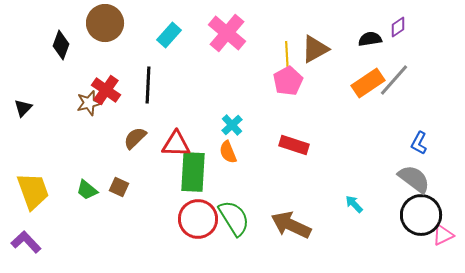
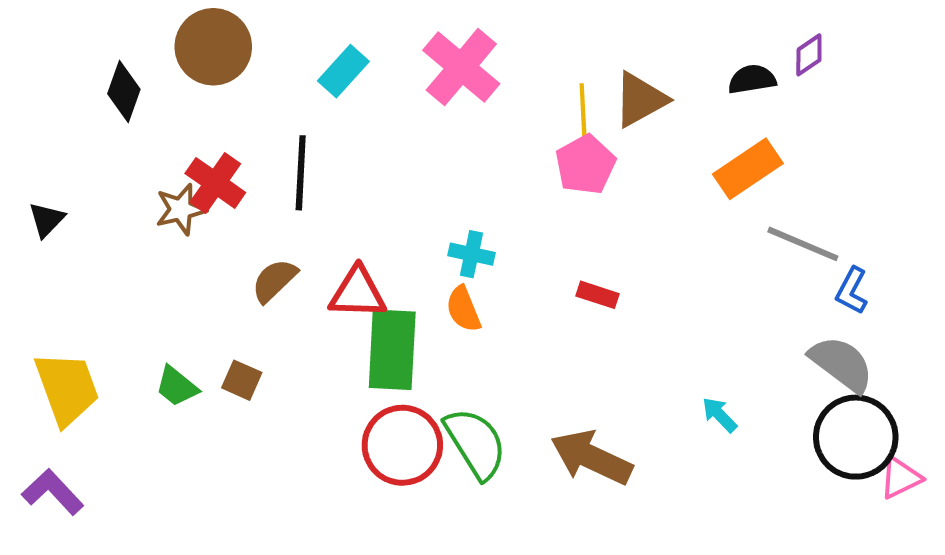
gray line: (394, 80) -> (803, 244), moved, turned 72
cyan cross: (232, 125) -> (471, 254), turned -35
red rectangle: (294, 145) -> (598, 295), size x0.7

